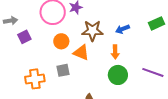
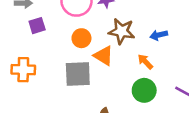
orange arrow: (115, 52) -> (145, 62), turned 128
gray square: (63, 70) -> (78, 74), size x1.6
orange cross: (35, 79) -> (23, 70), moved

